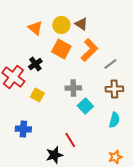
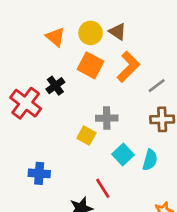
yellow square: (37, 95) -> (86, 136), moved
cyan square: (85, 106) -> (123, 154), moved
cyan semicircle: (114, 120) -> (150, 160), moved

